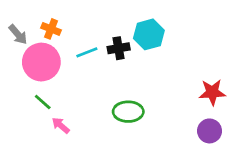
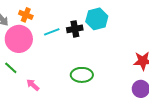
green line: (43, 102) -> (11, 68), moved

